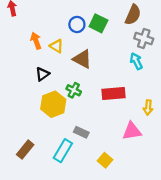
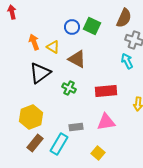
black triangle: (42, 74) -> (40, 73), size x1.6
yellow hexagon: (53, 104) -> (31, 117), moved
pink triangle: (132, 131) -> (106, 122), moved
gray rectangle: (81, 132) -> (76, 127), turned -32
brown rectangle: (25, 150) -> (35, 143), moved

